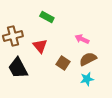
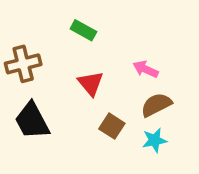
red triangle: (40, 46) -> (91, 83), moved
brown square: (63, 63) -> (112, 126), moved

